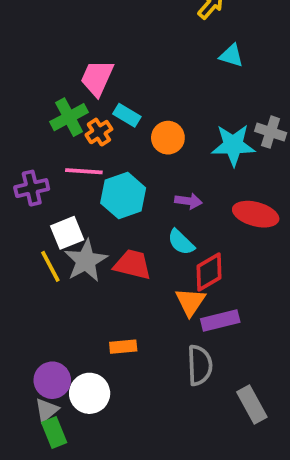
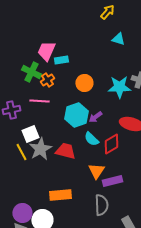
cyan rectangle: (127, 115) -> (61, 60), moved, turned -40
green cross: (69, 117) -> (31, 72), turned -36
cyan hexagon: (123, 195) -> (76, 115), moved
purple arrow: (188, 201) -> (95, 117), turned 136
red diamond: (209, 272) -> (111, 144), moved
orange rectangle: (123, 347) -> (60, 195), size x1.5

